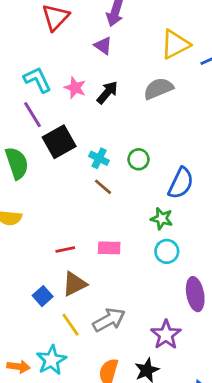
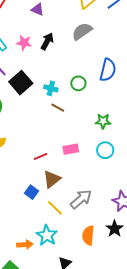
blue semicircle: (181, 183) -> (108, 70), moved
cyan circle: (167, 251) -> (105, 150), moved

